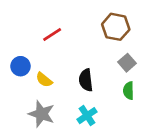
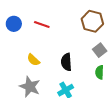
red line: (52, 34) -> (42, 24), turned 49
blue circle: (21, 66) -> (14, 24), moved

